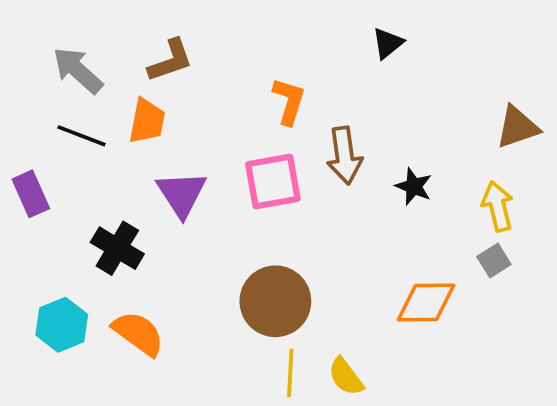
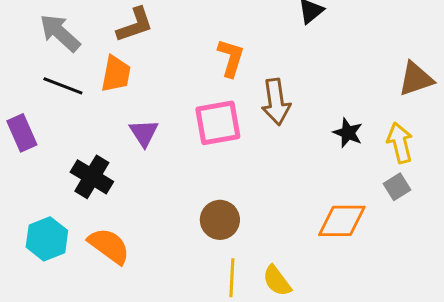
black star: (414, 186) -> (348, 133), moved
purple triangle: (182, 194) -> (144, 133), size x0.7
brown circle: (275, 301) -> (220, 220), size x0.7

